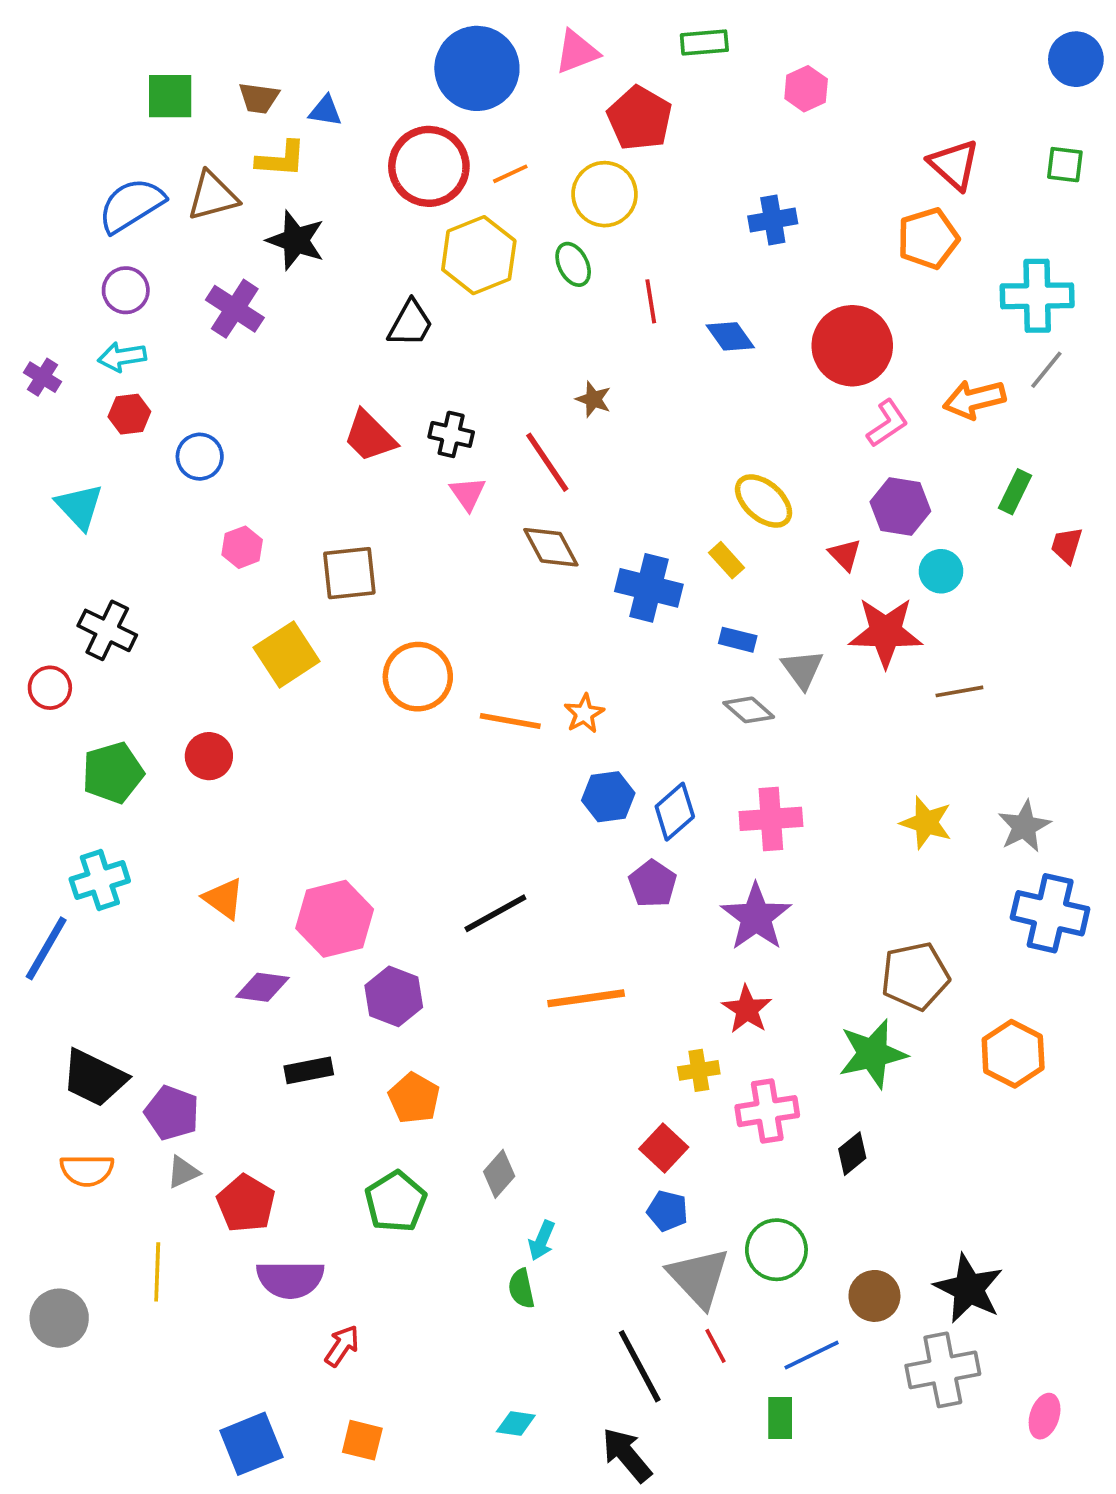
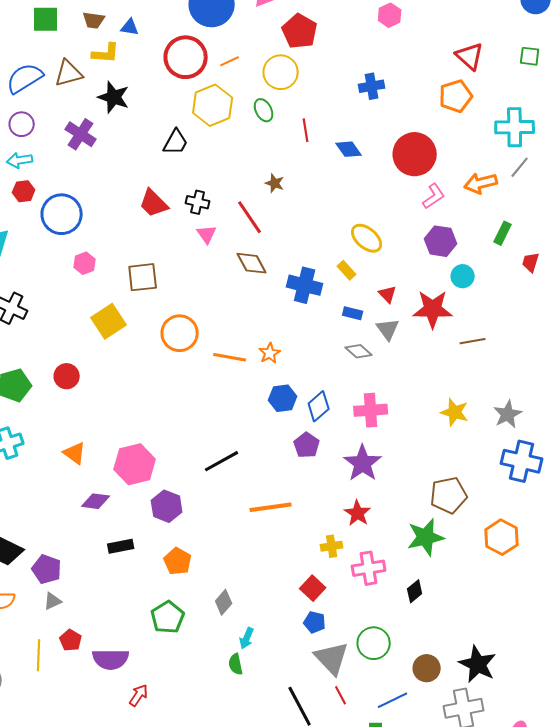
blue circle: (200, 457) -> (62, 214), size x1.6
red triangle: (845, 555) -> (388, 294), moved
red pentagon: (246, 1203) -> (71, 640), moved, size x0.7

